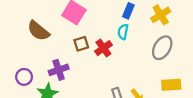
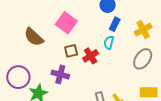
purple cross: (59, 70) -> (60, 74), moved, turned 30
purple circle: (24, 77) -> (18, 77), size x1.5

